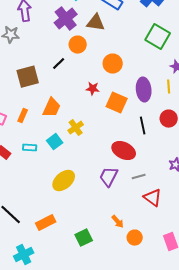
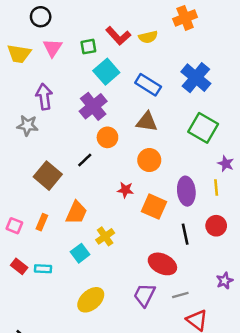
brown triangle: (96, 23) -> (147, 122), moved
brown square: (28, 77) -> (48, 176), turned -35
cyan rectangle: (30, 148) -> (43, 269), moved

